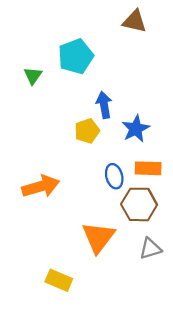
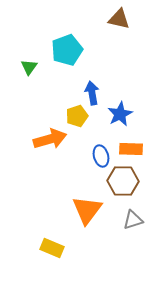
orange arrow: (41, 186) -> (50, 139), moved

